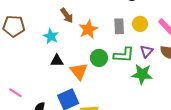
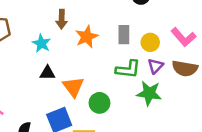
brown arrow: (67, 16) -> (62, 19), turned 35
yellow circle: (140, 24) -> (150, 42), moved
green circle: (99, 58) -> (100, 103), moved

